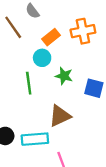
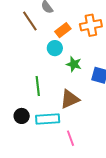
green line: (29, 83) -> (38, 86), moved

